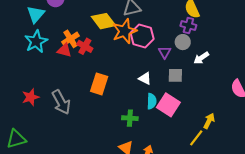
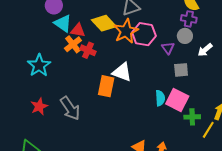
cyan triangle: (36, 14) -> (63, 23), moved, turned -30
cyan star: (36, 41) -> (39, 65), moved
red triangle: (64, 50) -> (78, 30), moved
white triangle: (145, 78) -> (122, 72), moved, size x1.5
green cross: (130, 118) -> (192, 117), moved

